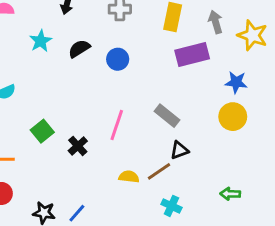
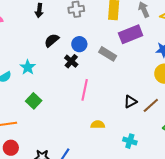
cyan star: (41, 41) -> (28, 67), moved
gray rectangle: (167, 116) -> (108, 54), moved
black cross: (78, 146) -> (71, 61), moved
brown line: (159, 171) -> (151, 105), moved

